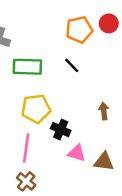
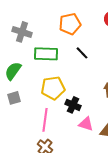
orange pentagon: (79, 30) -> (70, 24), moved

